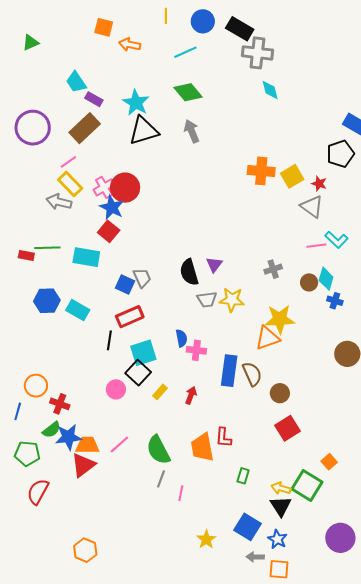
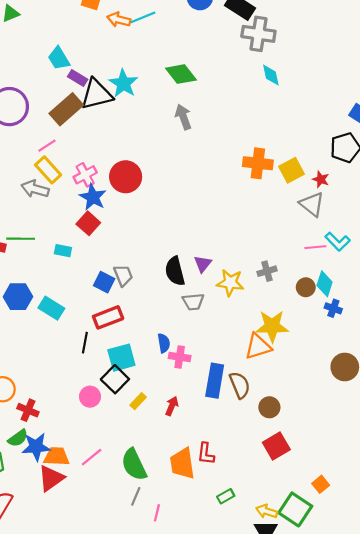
cyan line: (185, 52) -> (143, 17), moved
black triangle: (144, 131) -> (97, 94), moved
red circle: (125, 188) -> (126, 177), moved
cyan rectangle: (86, 257) -> (63, 251), size x0.6
yellow star: (232, 300) -> (230, 283), moved
green rectangle: (243, 476) -> (226, 496), turned 42

